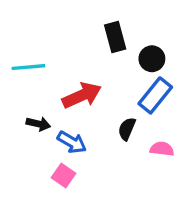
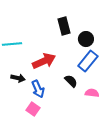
black semicircle: (127, 129) -> (71, 81), turned 112
blue arrow: (72, 142) -> (38, 89), turned 36

